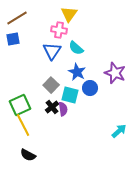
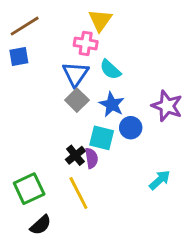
gray square: (51, 85) -> (77, 100), moved
green square: (20, 105) -> (29, 189), moved
yellow line: (23, 125) -> (78, 193), moved
cyan arrow: (119, 131) -> (160, 180), moved
black semicircle: (28, 155) -> (41, 225), turned -70

